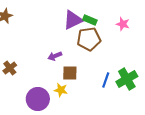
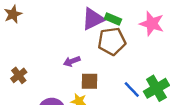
pink star: (123, 24) -> (152, 24), size x1.5
blue line: (106, 80) -> (132, 90), turned -63

